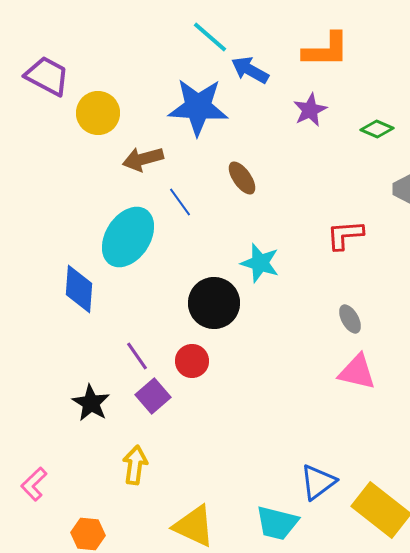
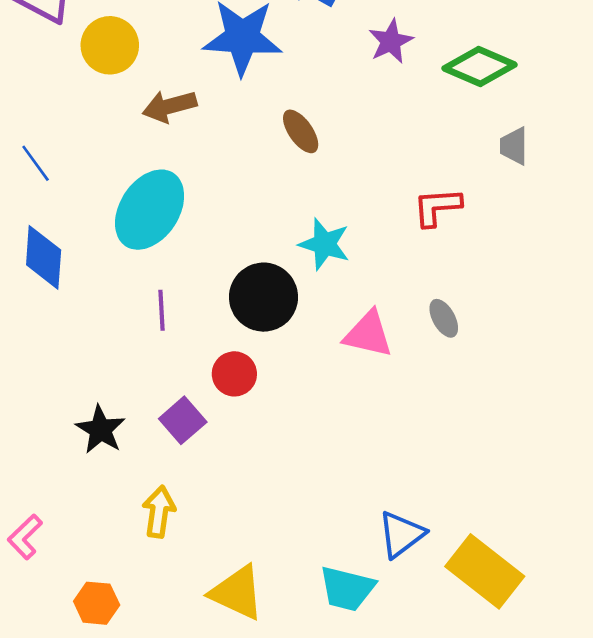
green diamond: (377, 129) -> (480, 67), size x1.6
blue line: (180, 202) -> (36, 163), moved
blue diamond: (79, 289) -> (44, 257), moved
purple line: (137, 356) -> (161, 310), moved, turned 32
pink triangle: (357, 372) -> (368, 334), moved

